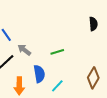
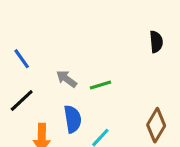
gray arrow: (24, 50) -> (66, 79), moved

